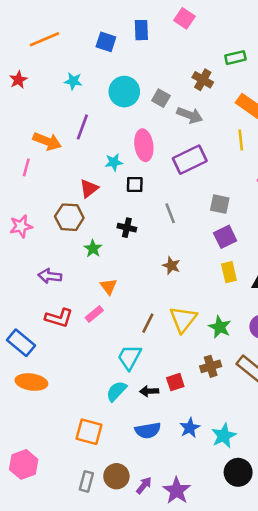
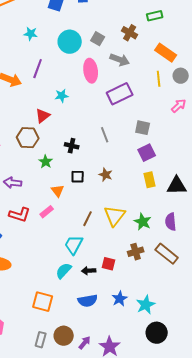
gray square: (161, 98) -> (98, 39), moved
pink ellipse: (144, 145) -> (91, 71), moved
black square: (135, 184) -> (78, 177), moved
red square: (175, 382) -> (109, 264), turned 32

